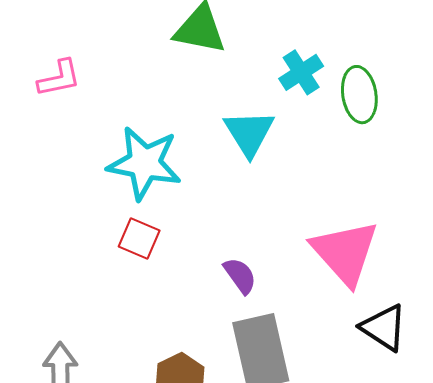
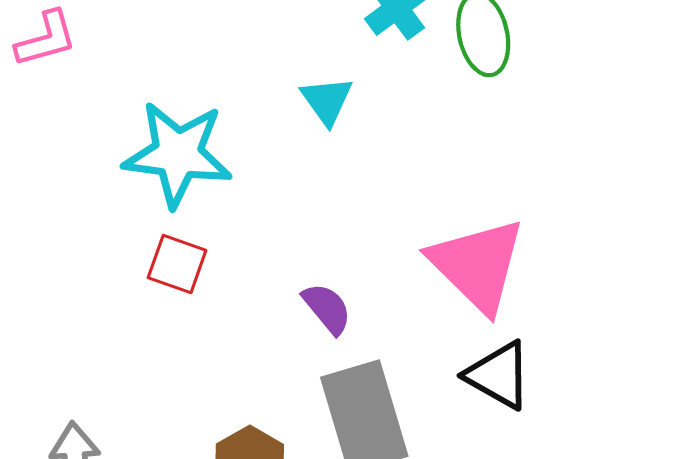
cyan triangle: (249, 133) -> (327, 101), size x0.7
black triangle: (384, 328) -> (499, 375), moved

